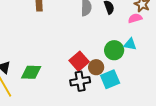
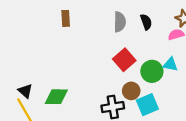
red square: (79, 61) -> (124, 60), moved

